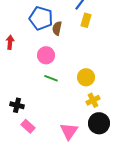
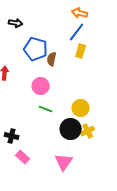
black circle: (99, 123) -> (71, 129), moved

